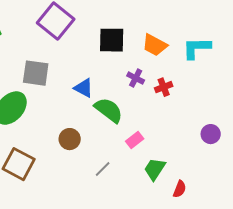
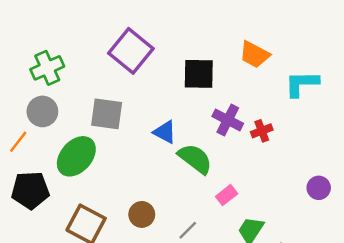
orange trapezoid: (155, 45) -> (254, 55), moved
purple cross: (136, 78) -> (228, 120), size x1.4
brown circle: (70, 139) -> (142, 214), moved

